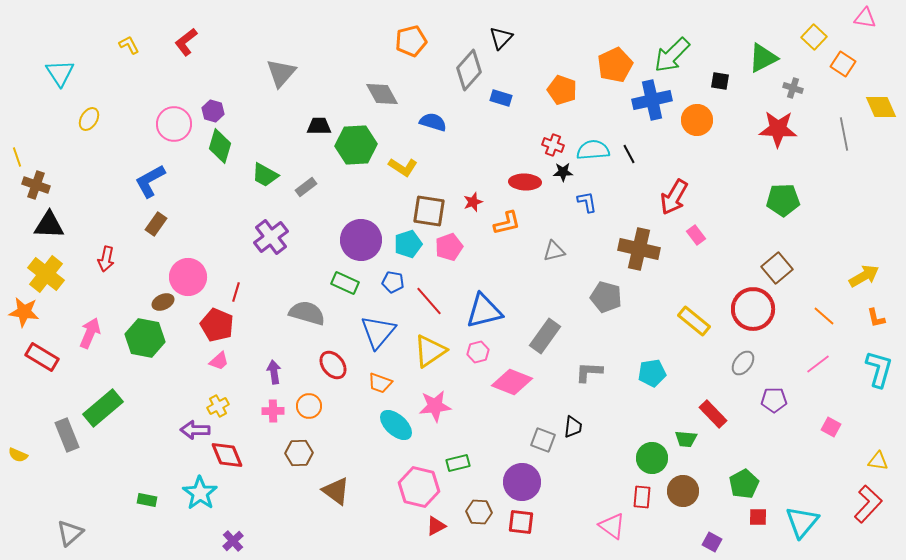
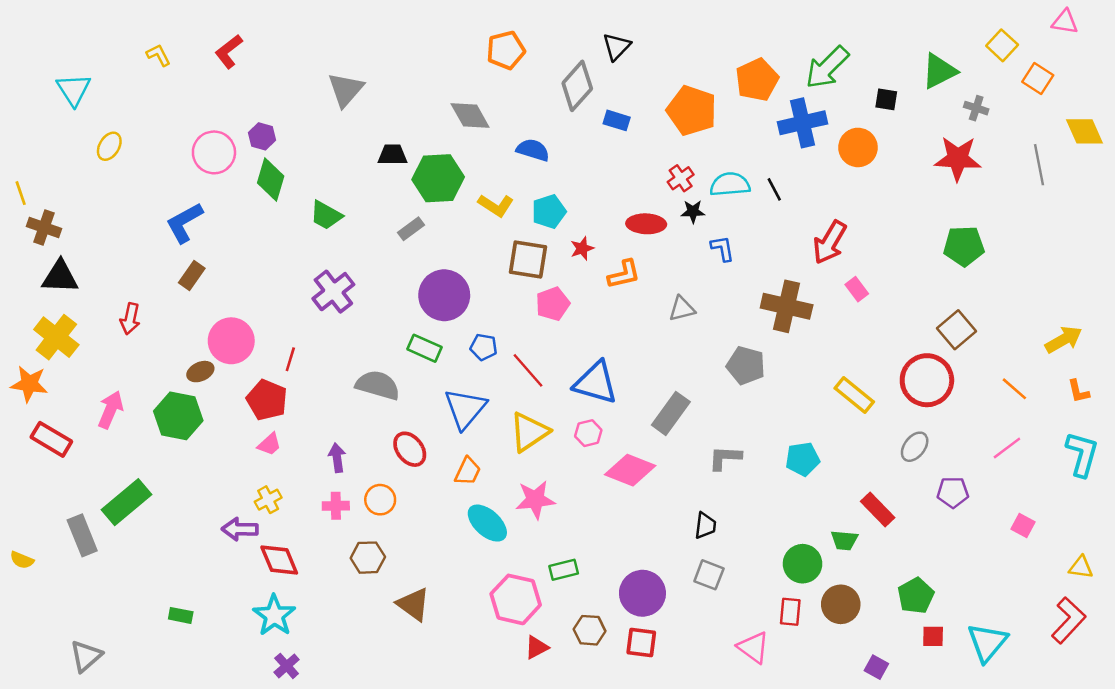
orange pentagon: (562, 90) -> (692, 111), size x1.4
red cross: (553, 145) -> (681, 178), turned 35
gray rectangle: (306, 187) -> (411, 229), moved
cyan pentagon: (408, 244) -> (549, 212), moved
blue triangle: (484, 311) -> (596, 383), turned 30
orange trapezoid: (380, 383) -> (468, 471), turned -85
gray square: (543, 440) -> (709, 575), moved
cyan star: (200, 493) -> (274, 615), moved

